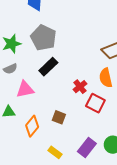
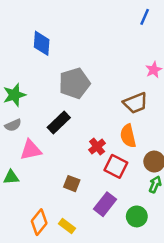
gray pentagon: (43, 38) -> (74, 83), moved, turned 30
orange diamond: (32, 126) -> (39, 222), moved
purple rectangle: (87, 147) -> (105, 204), moved

